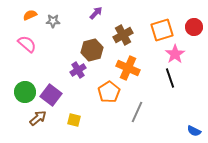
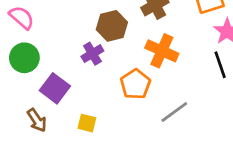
green circle: (25, 92) -> (24, 58), moved
gray line: (137, 112) -> (174, 112), turned 30
brown arrow: (38, 118) -> (37, 120), turned 96

